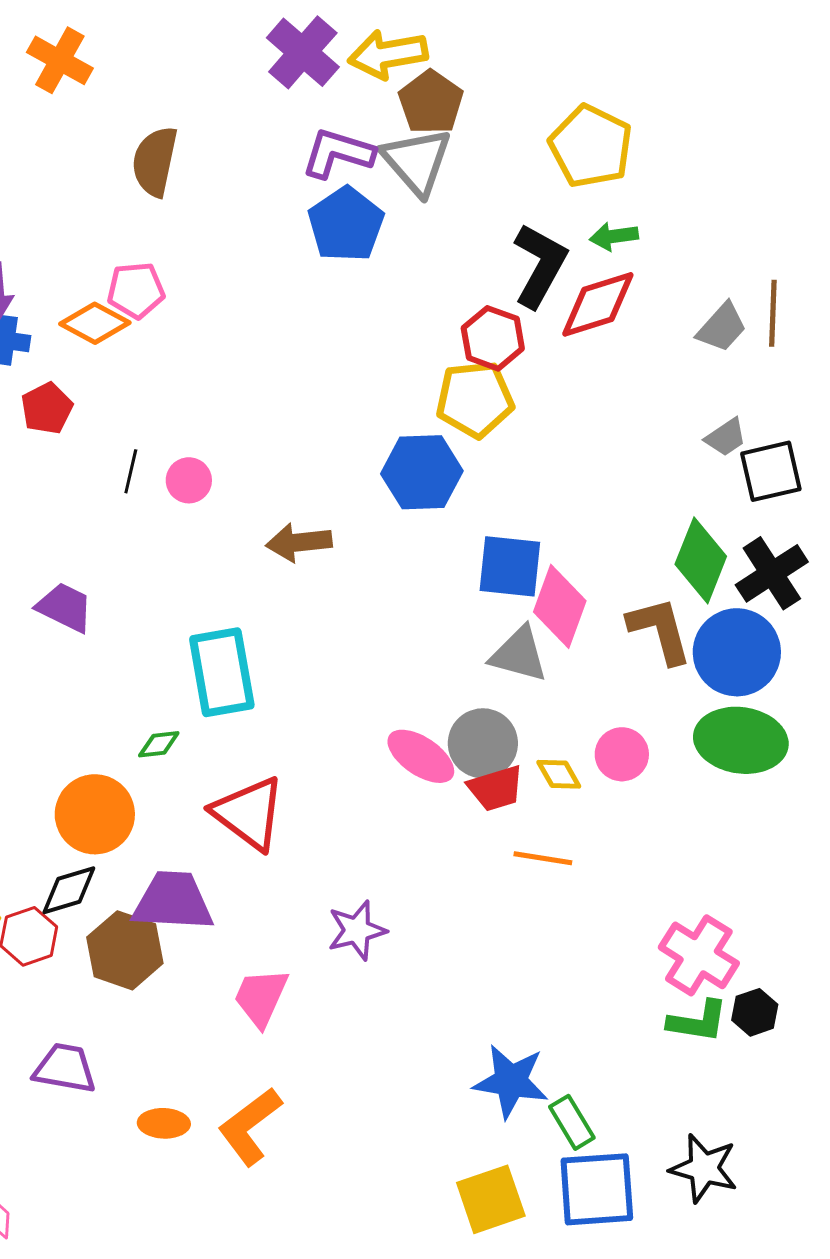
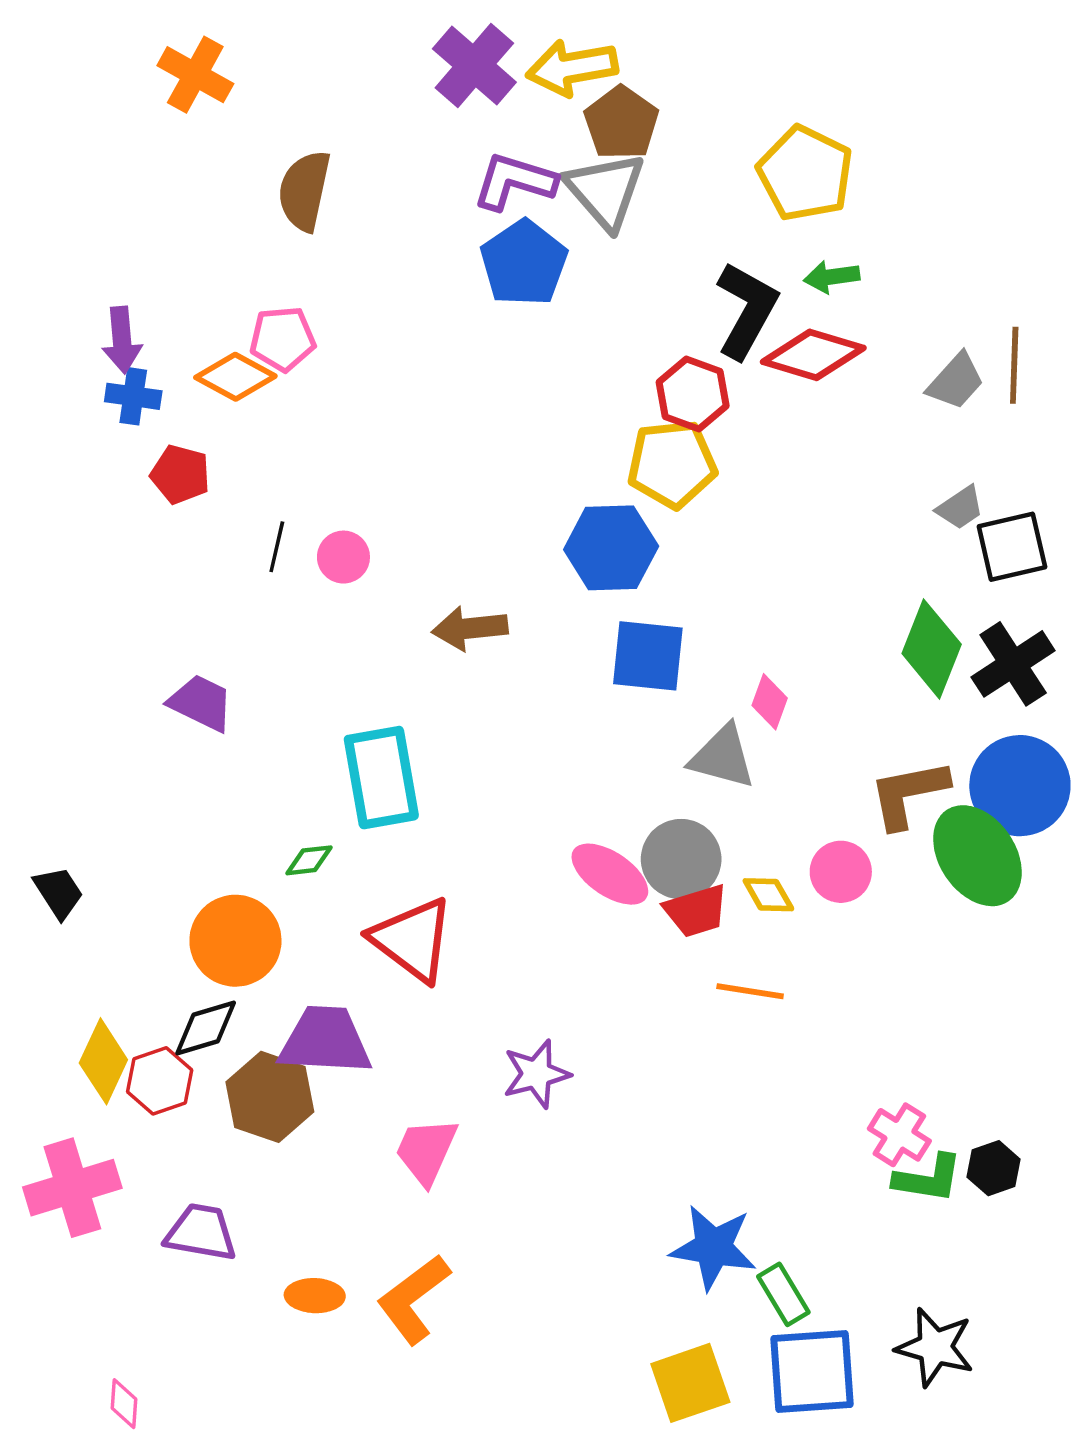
red diamond: (598, 304) -> (813, 355), turned 34
red pentagon: (47, 408) -> (180, 474), turned -30
blue square: (510, 566) -> (648, 656), moved
pink diamond: (560, 606) -> (770, 702), size x0.6
brown L-shape: (660, 630) -> (909, 794), moved, turned -86
blue circle: (737, 652) -> (1020, 786), moved
green ellipse: (741, 740) -> (977, 856), turned 48
pink cross: (699, 955) -> (899, 1135), moved, size x0.7

